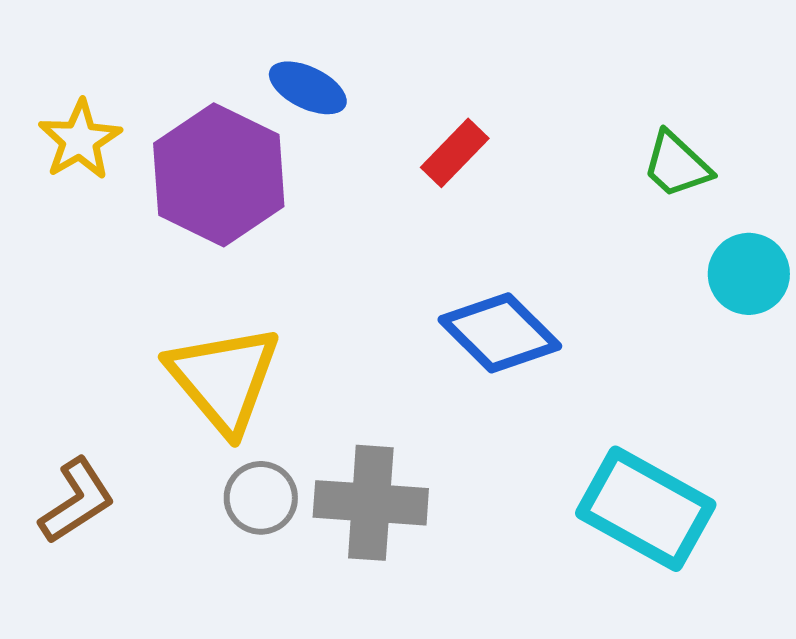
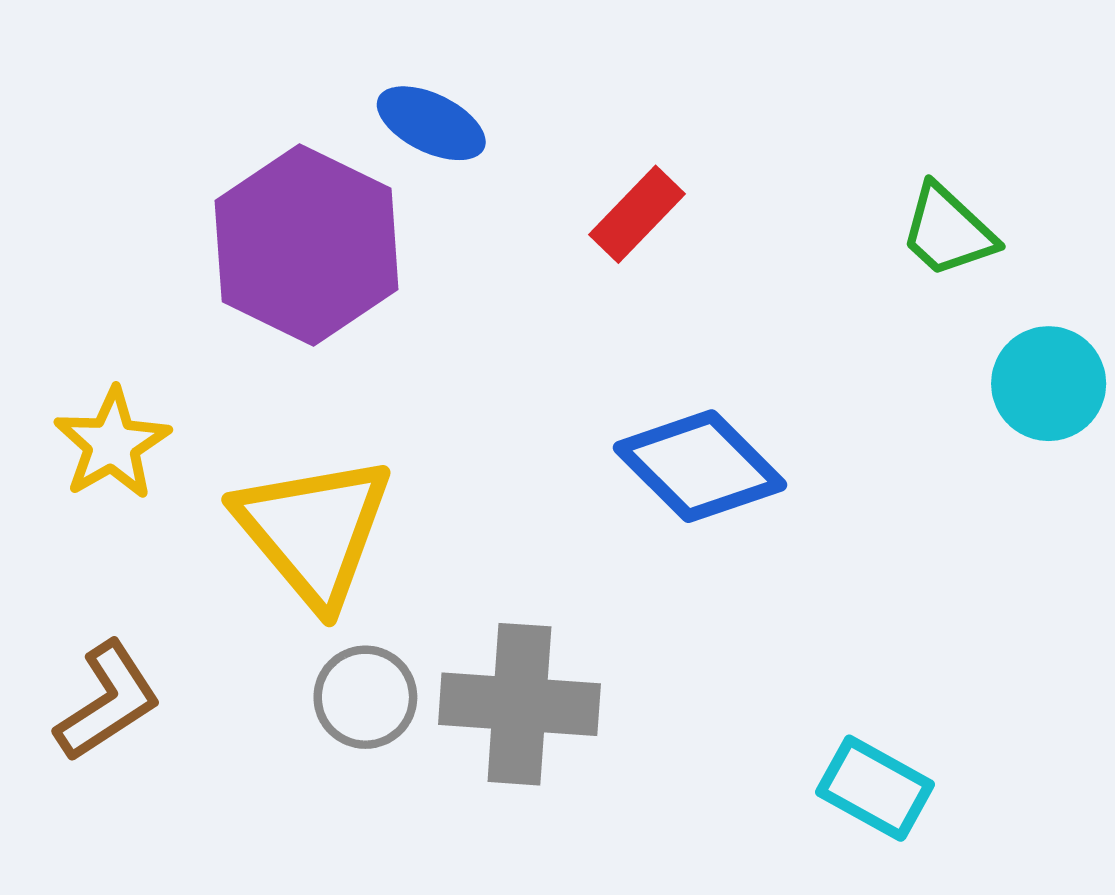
yellow star: (80, 140) -> (112, 444), moved
cyan rectangle: (646, 509) -> (875, 788), moved, size x0.6

